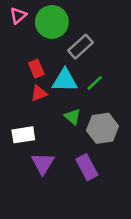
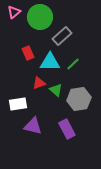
red triangle: (39, 93) -> (39, 83), moved
purple triangle: (43, 163) -> (33, 126), turned -48

